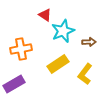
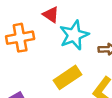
orange cross: (21, 49) -> (20, 38), moved

